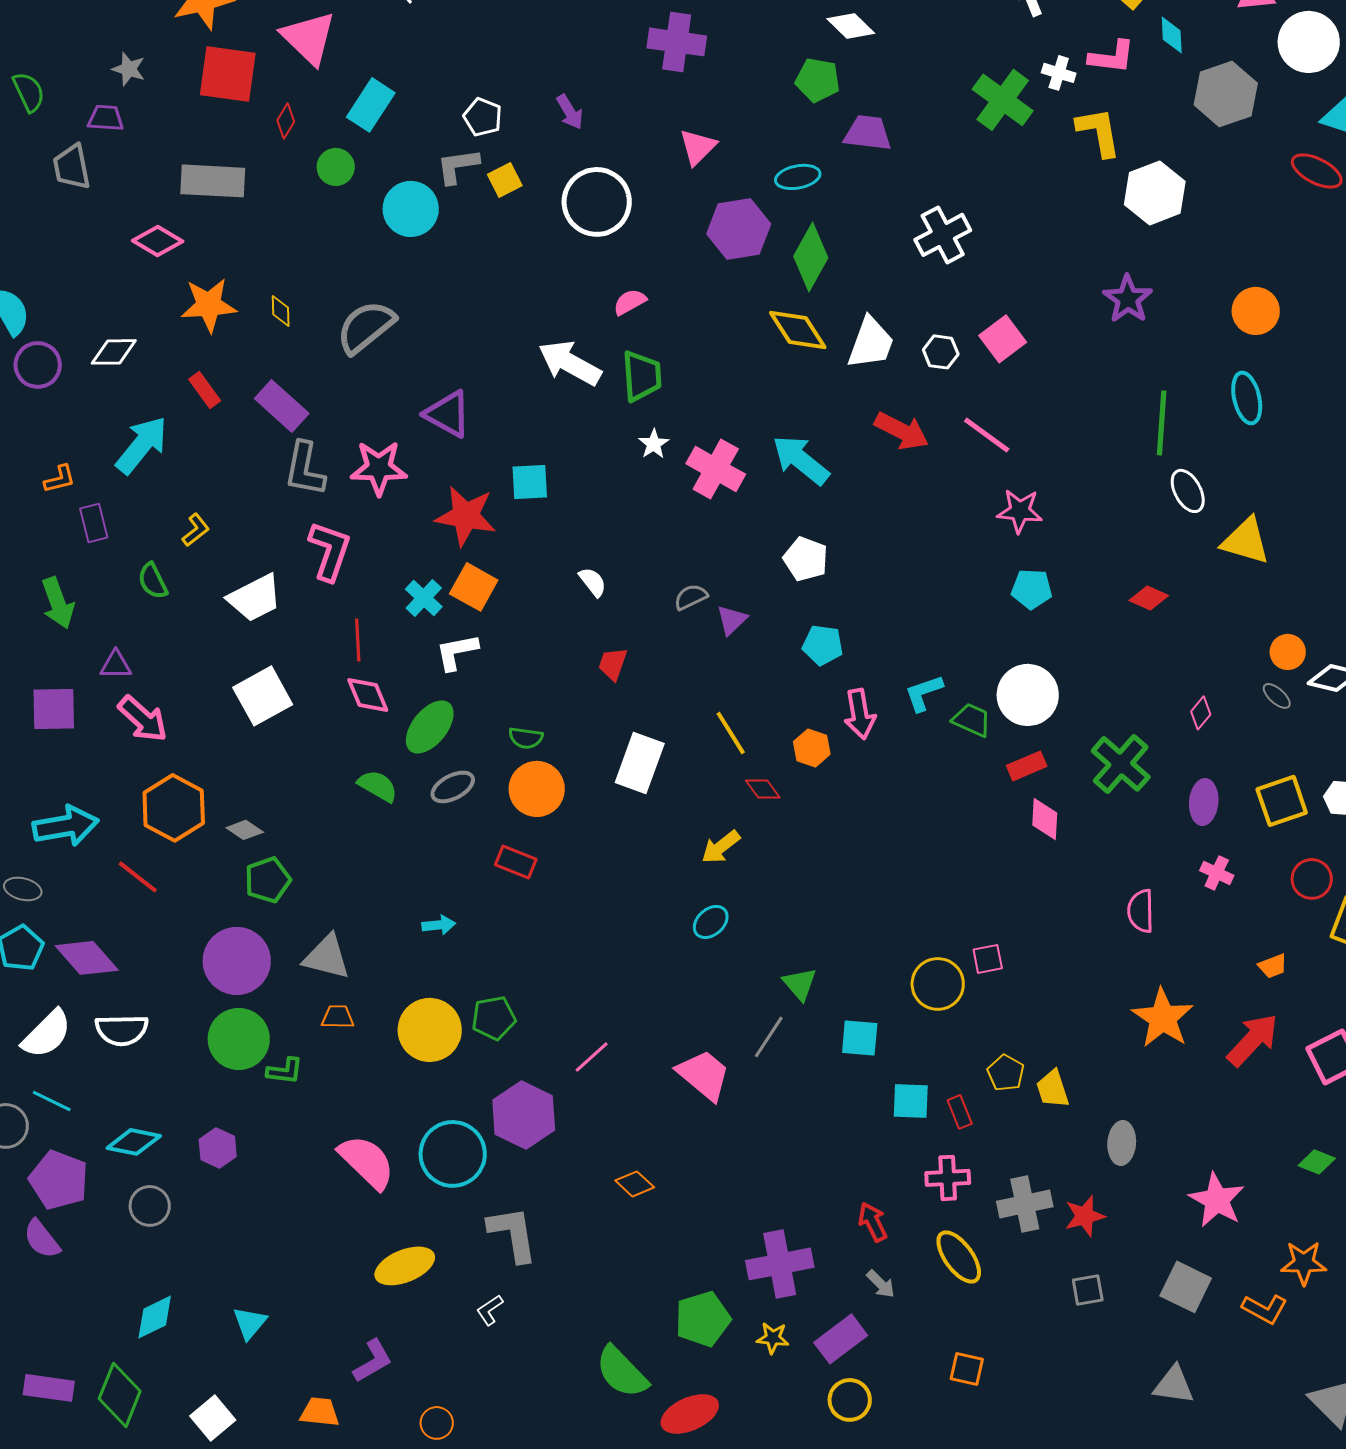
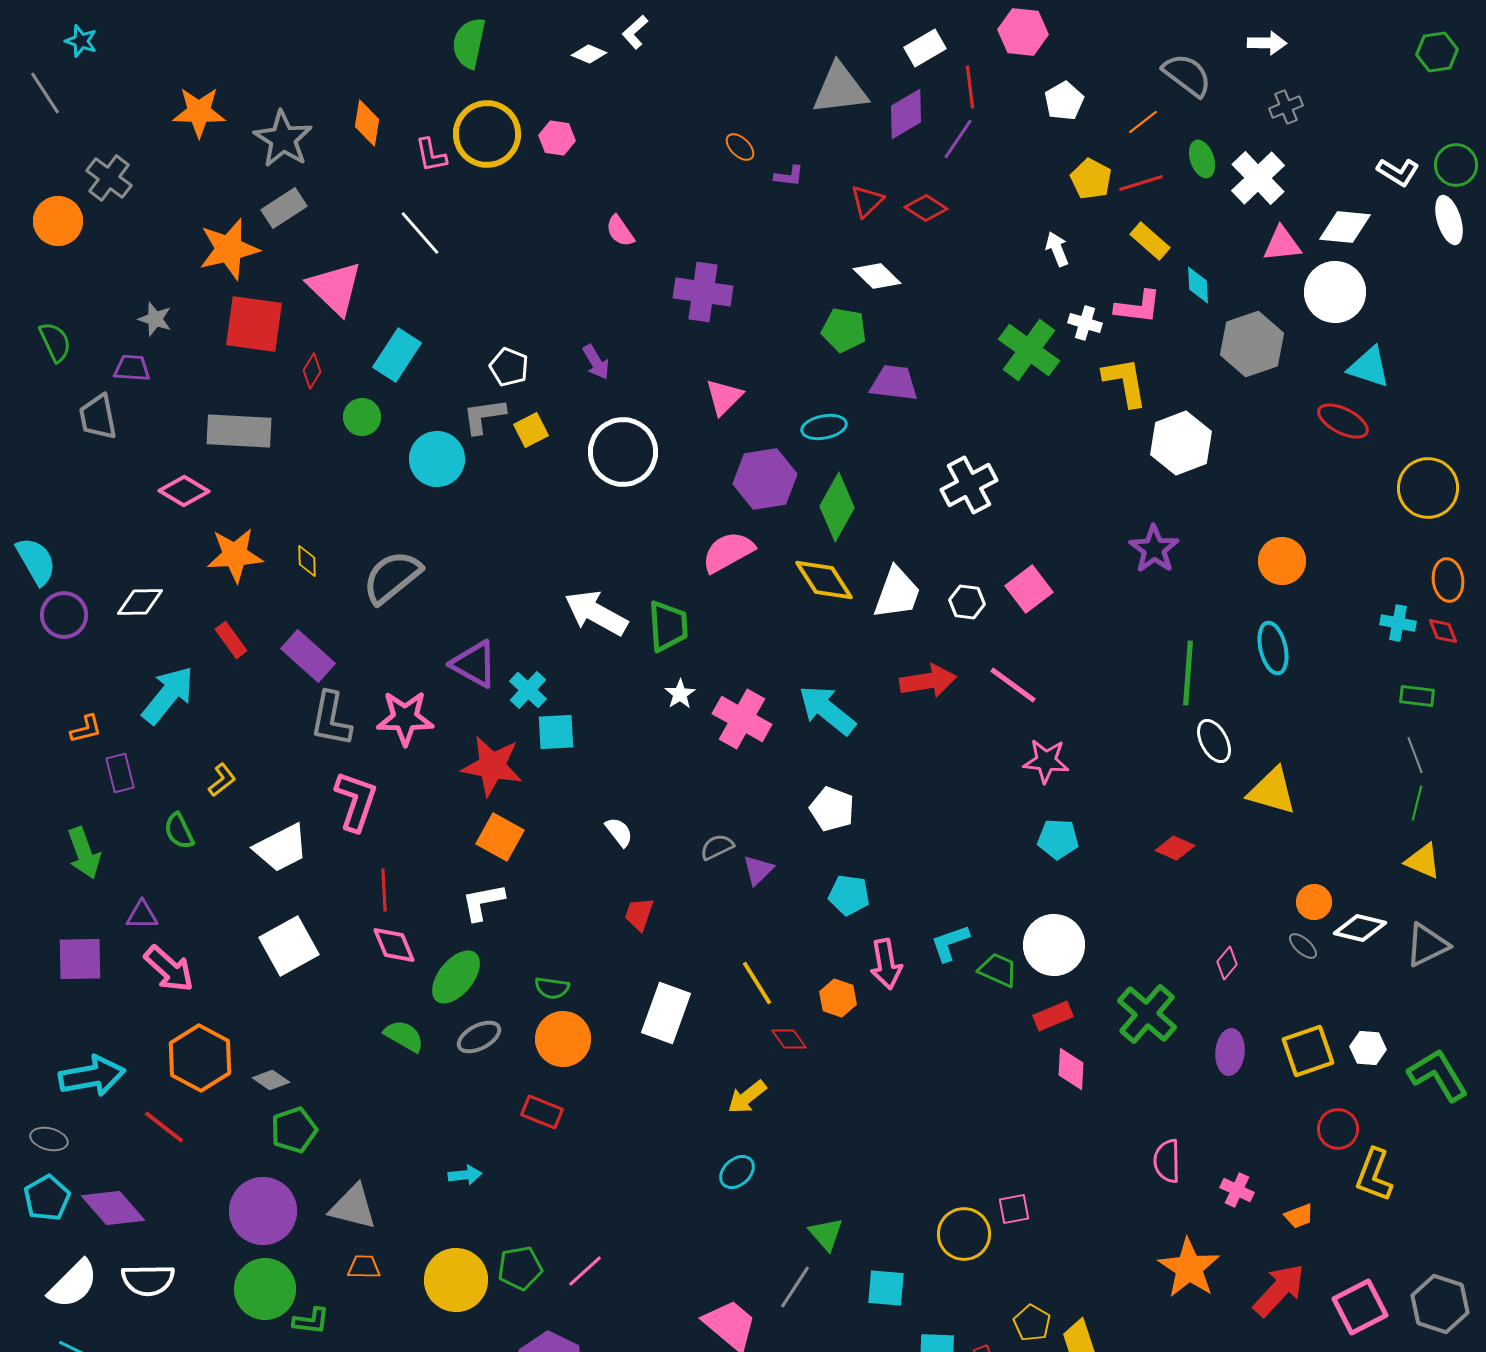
pink semicircle: (630, 302) -> (728, 552), moved, size x1.6
red arrow: (902, 431) -> (928, 681), turned -36
cyan cross: (424, 598) -> (528, 690), moved
pink cross: (1217, 873) -> (1237, 1190), moved
pink line: (592, 1057) -> (585, 1271), moved

